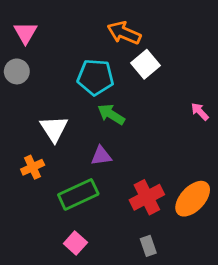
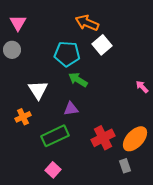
pink arrow: (200, 111) -> (142, 87), moved
gray rectangle: (148, 246) -> (125, 166), moved

